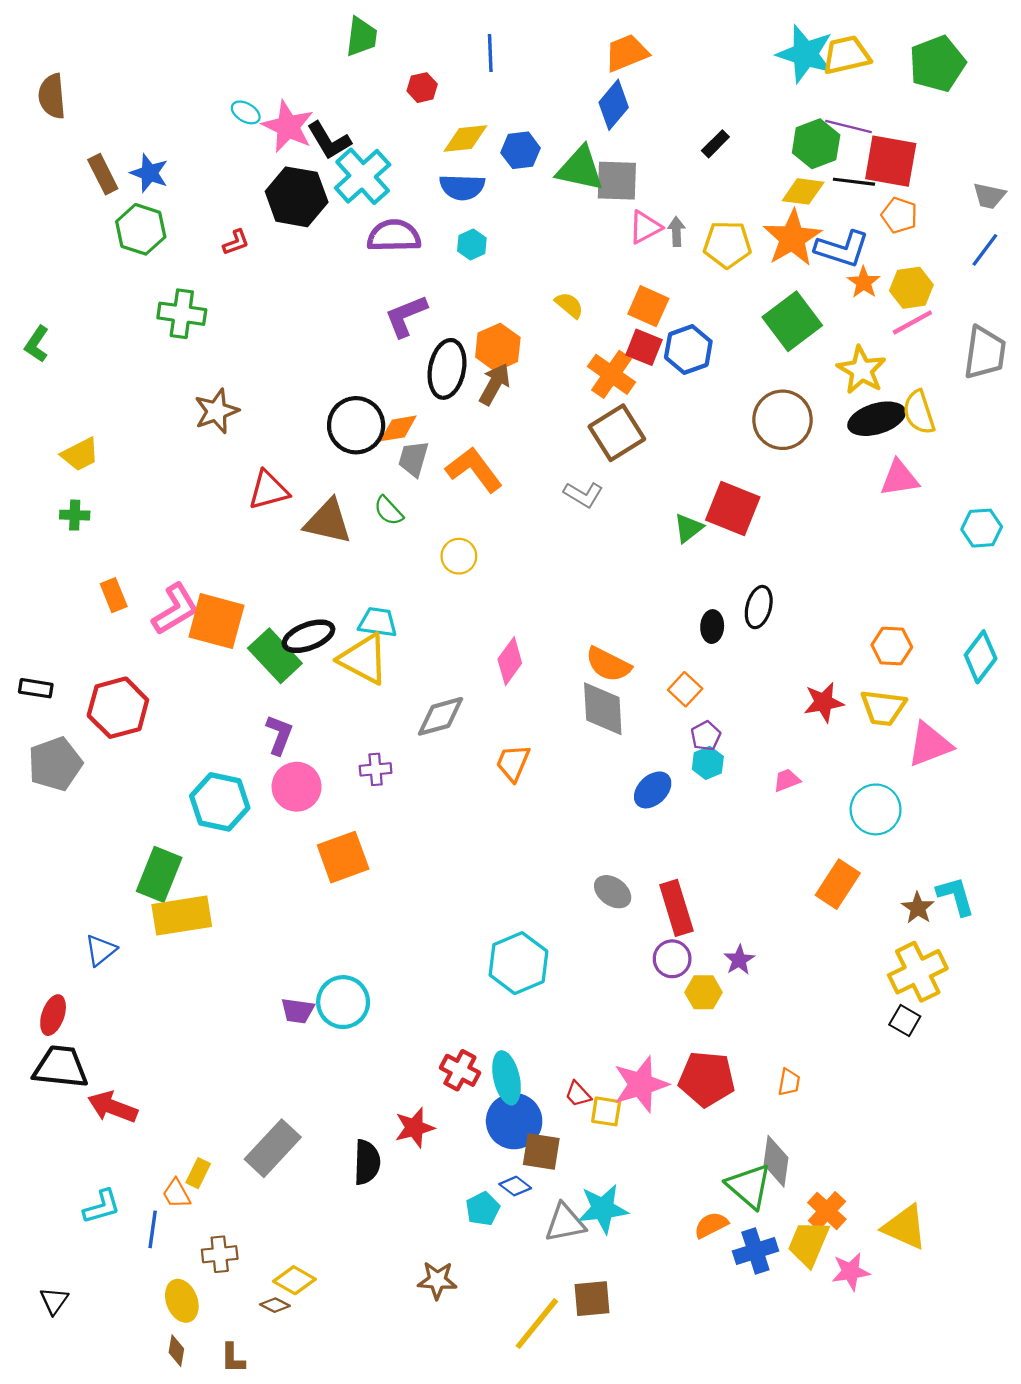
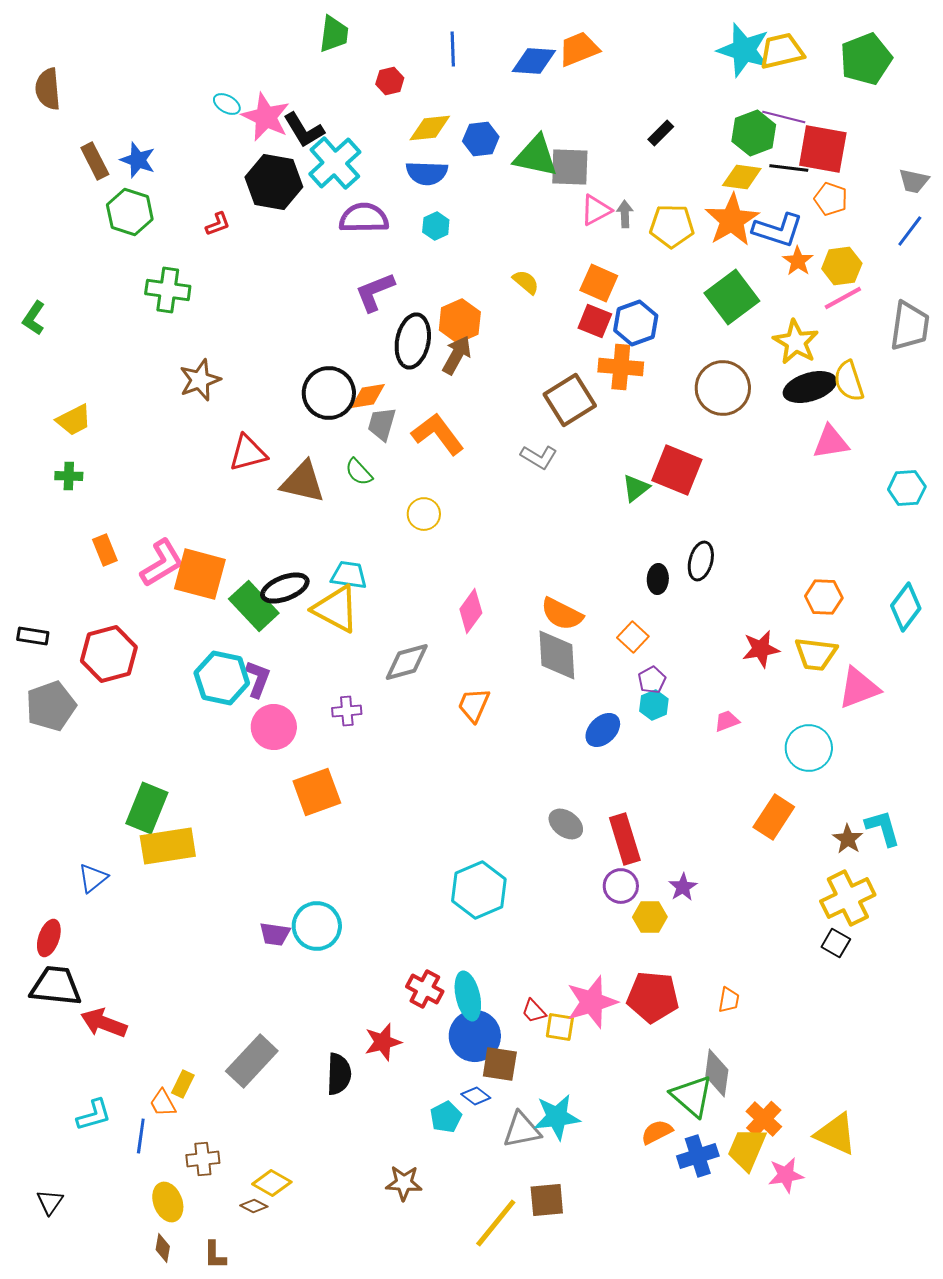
blue diamond: (614, 105) -> (534, 61), moved, turned 54
orange cross: (612, 374) -> (621, 367), moved, turned -30
cyan hexagon: (220, 802) -> (222, 678), moved

